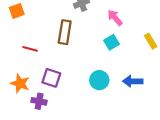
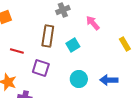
cyan square: (112, 42) -> (73, 45), moved
purple square: (51, 78) -> (41, 68), moved

